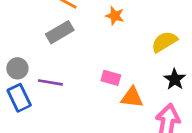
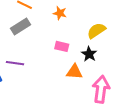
pink rectangle: (111, 78) -> (62, 46), moved
black star: (175, 79) -> (89, 54), moved

